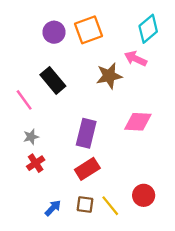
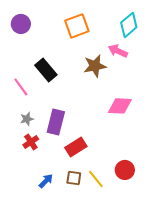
purple circle: (54, 32) -> (21, 24), moved
purple rectangle: (86, 133) -> (56, 122), moved

